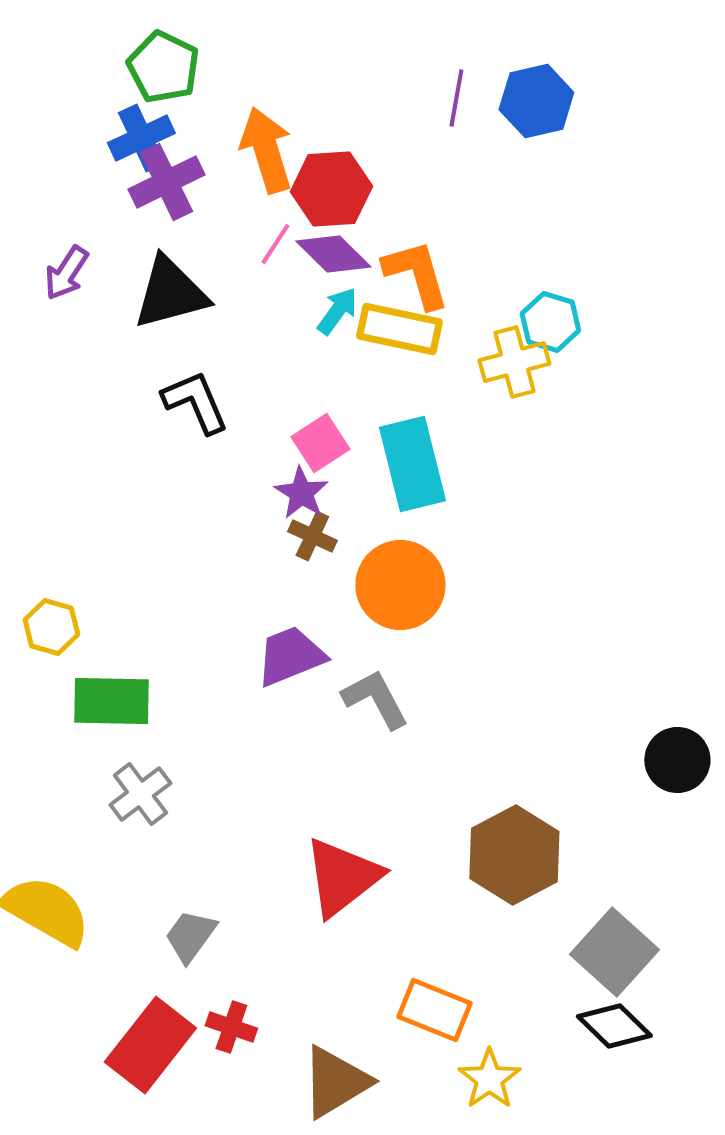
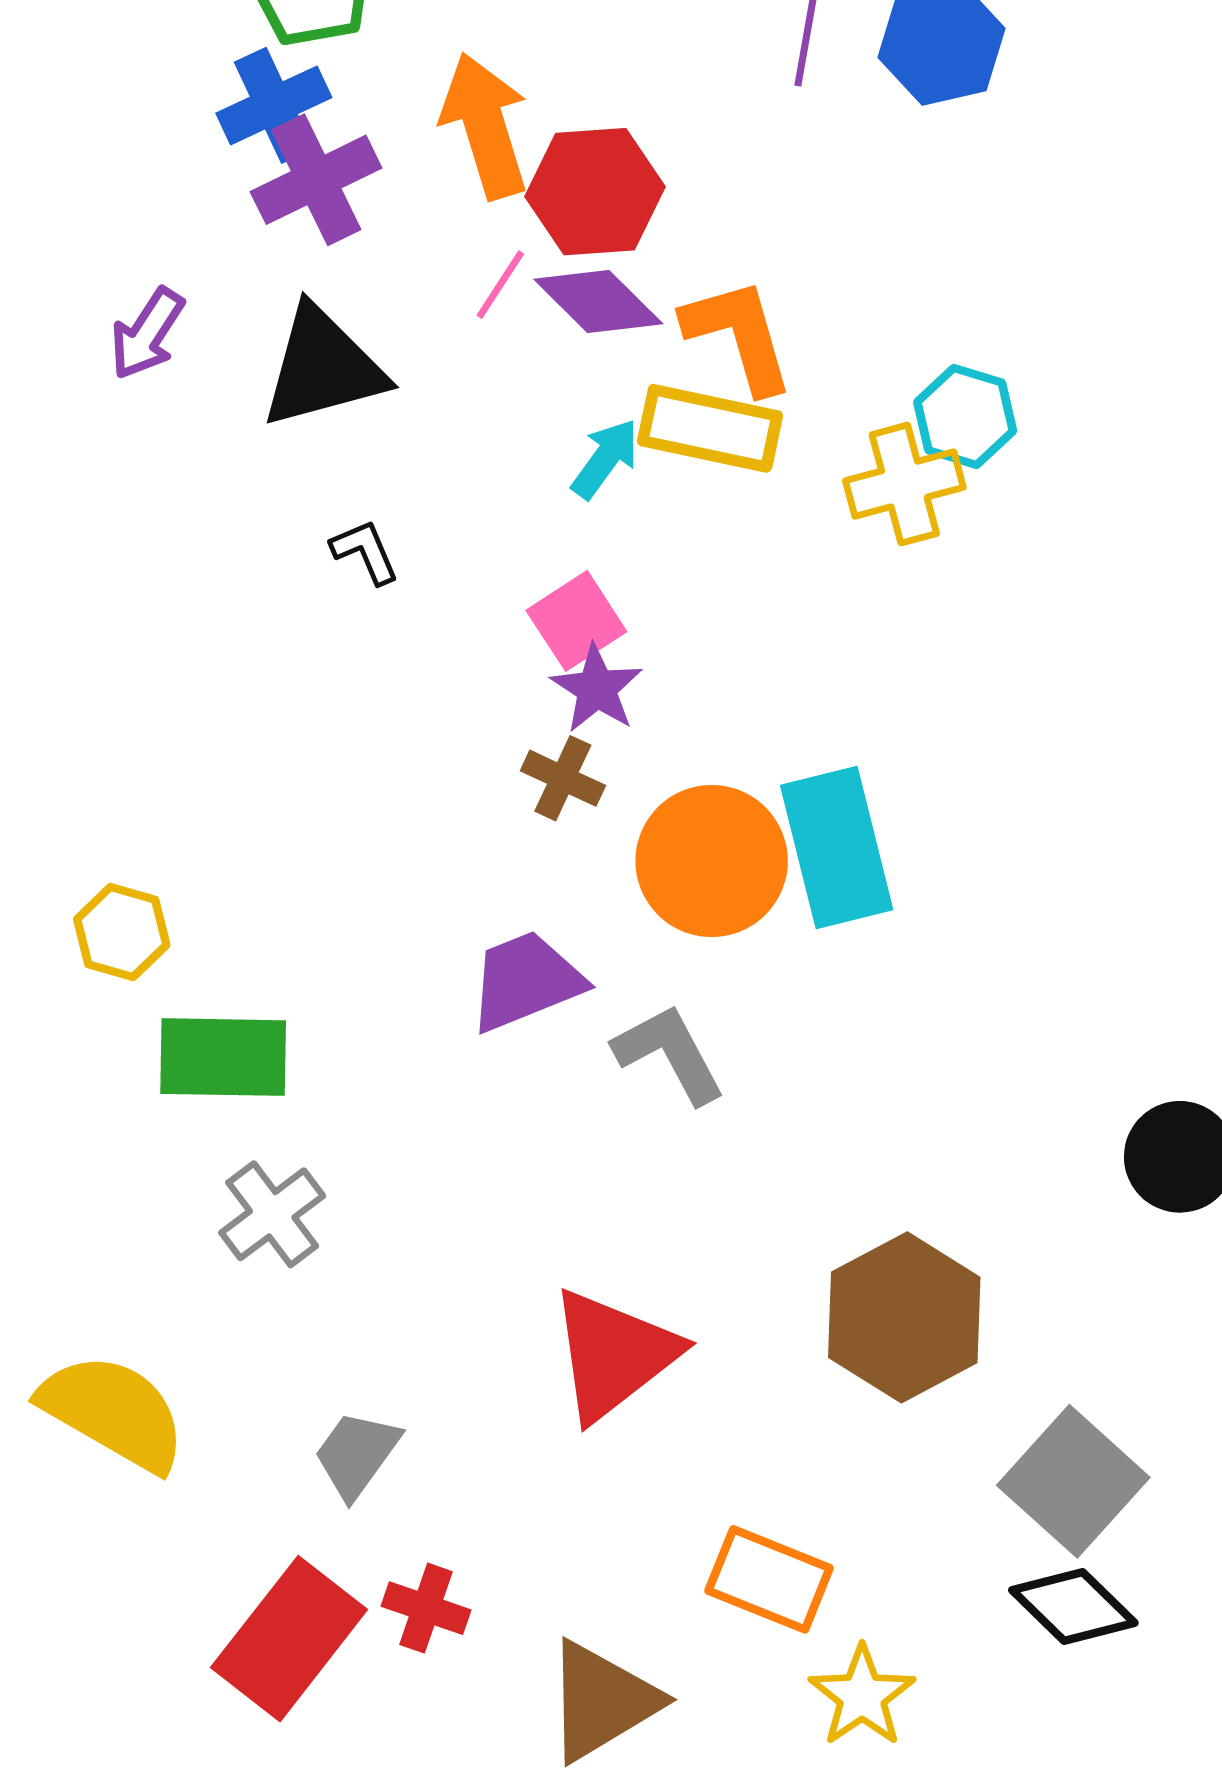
cyan arrow: (337, 311) -> (605, 459), moved
black L-shape: (195, 402) -> (365, 552), size x0.6
cyan rectangle: (412, 464) -> (837, 847), moved
purple star: (301, 493) -> (597, 689), moved

